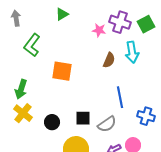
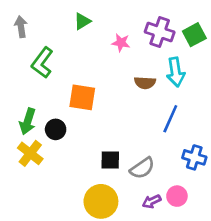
pink star: (99, 30) -> (121, 43), moved
brown semicircle: (109, 60) -> (145, 83), turned 70
blue line: (120, 97) -> (170, 119), moved, turned 35
black circle: (52, 122) -> (56, 129), moved

